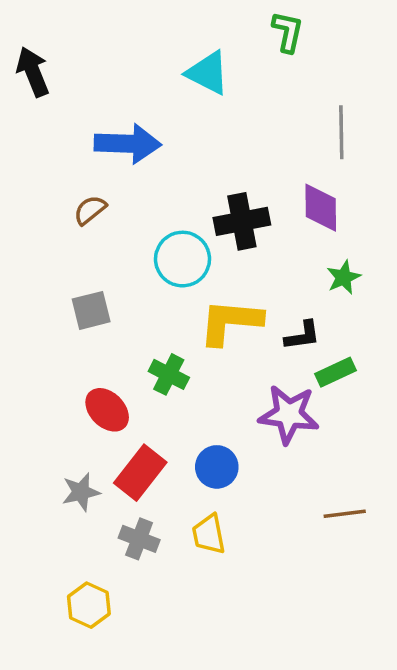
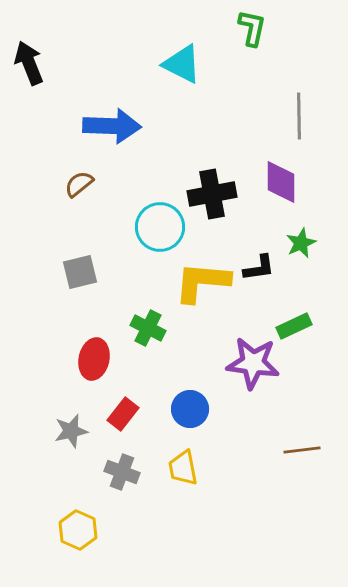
black L-shape: (302, 336) -> (259, 268), moved
red ellipse: (107, 410) -> (94, 359), turned 57
red rectangle: (140, 473) -> (123, 414), size x0.7

